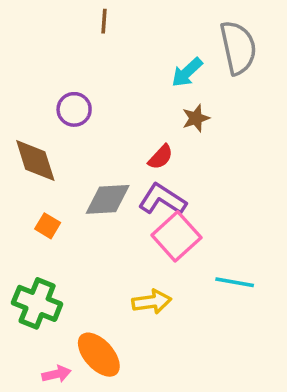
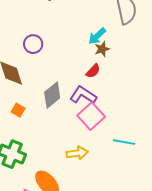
cyan arrow: (187, 72) -> (97, 36), moved
red semicircle: (161, 157) -> (93, 71), moved
gray diamond: (108, 199) -> (52, 95), turned -36

